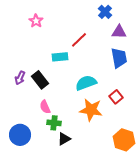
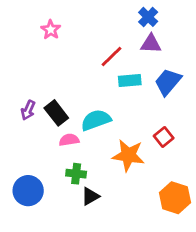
purple triangle: (119, 32) -> (151, 44), moved
cyan rectangle: (60, 57) -> (130, 80), moved
blue trapezoid: (119, 58) -> (168, 82), turned -130
cyan semicircle: (86, 83) -> (96, 120), moved
pink semicircle: (45, 107) -> (69, 140), moved, turned 104

